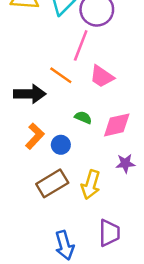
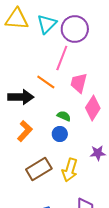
pink trapezoid: (102, 77) -> (79, 83), turned 70
pink diamond: (117, 125) -> (93, 108), moved, turned -45
blue circle: (61, 145) -> (60, 134), moved

